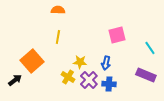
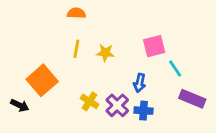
cyan line: (150, 48) -> (175, 68), moved
yellow star: (80, 62) -> (105, 53), moved
black arrow: (15, 80) -> (20, 105), turned 64

